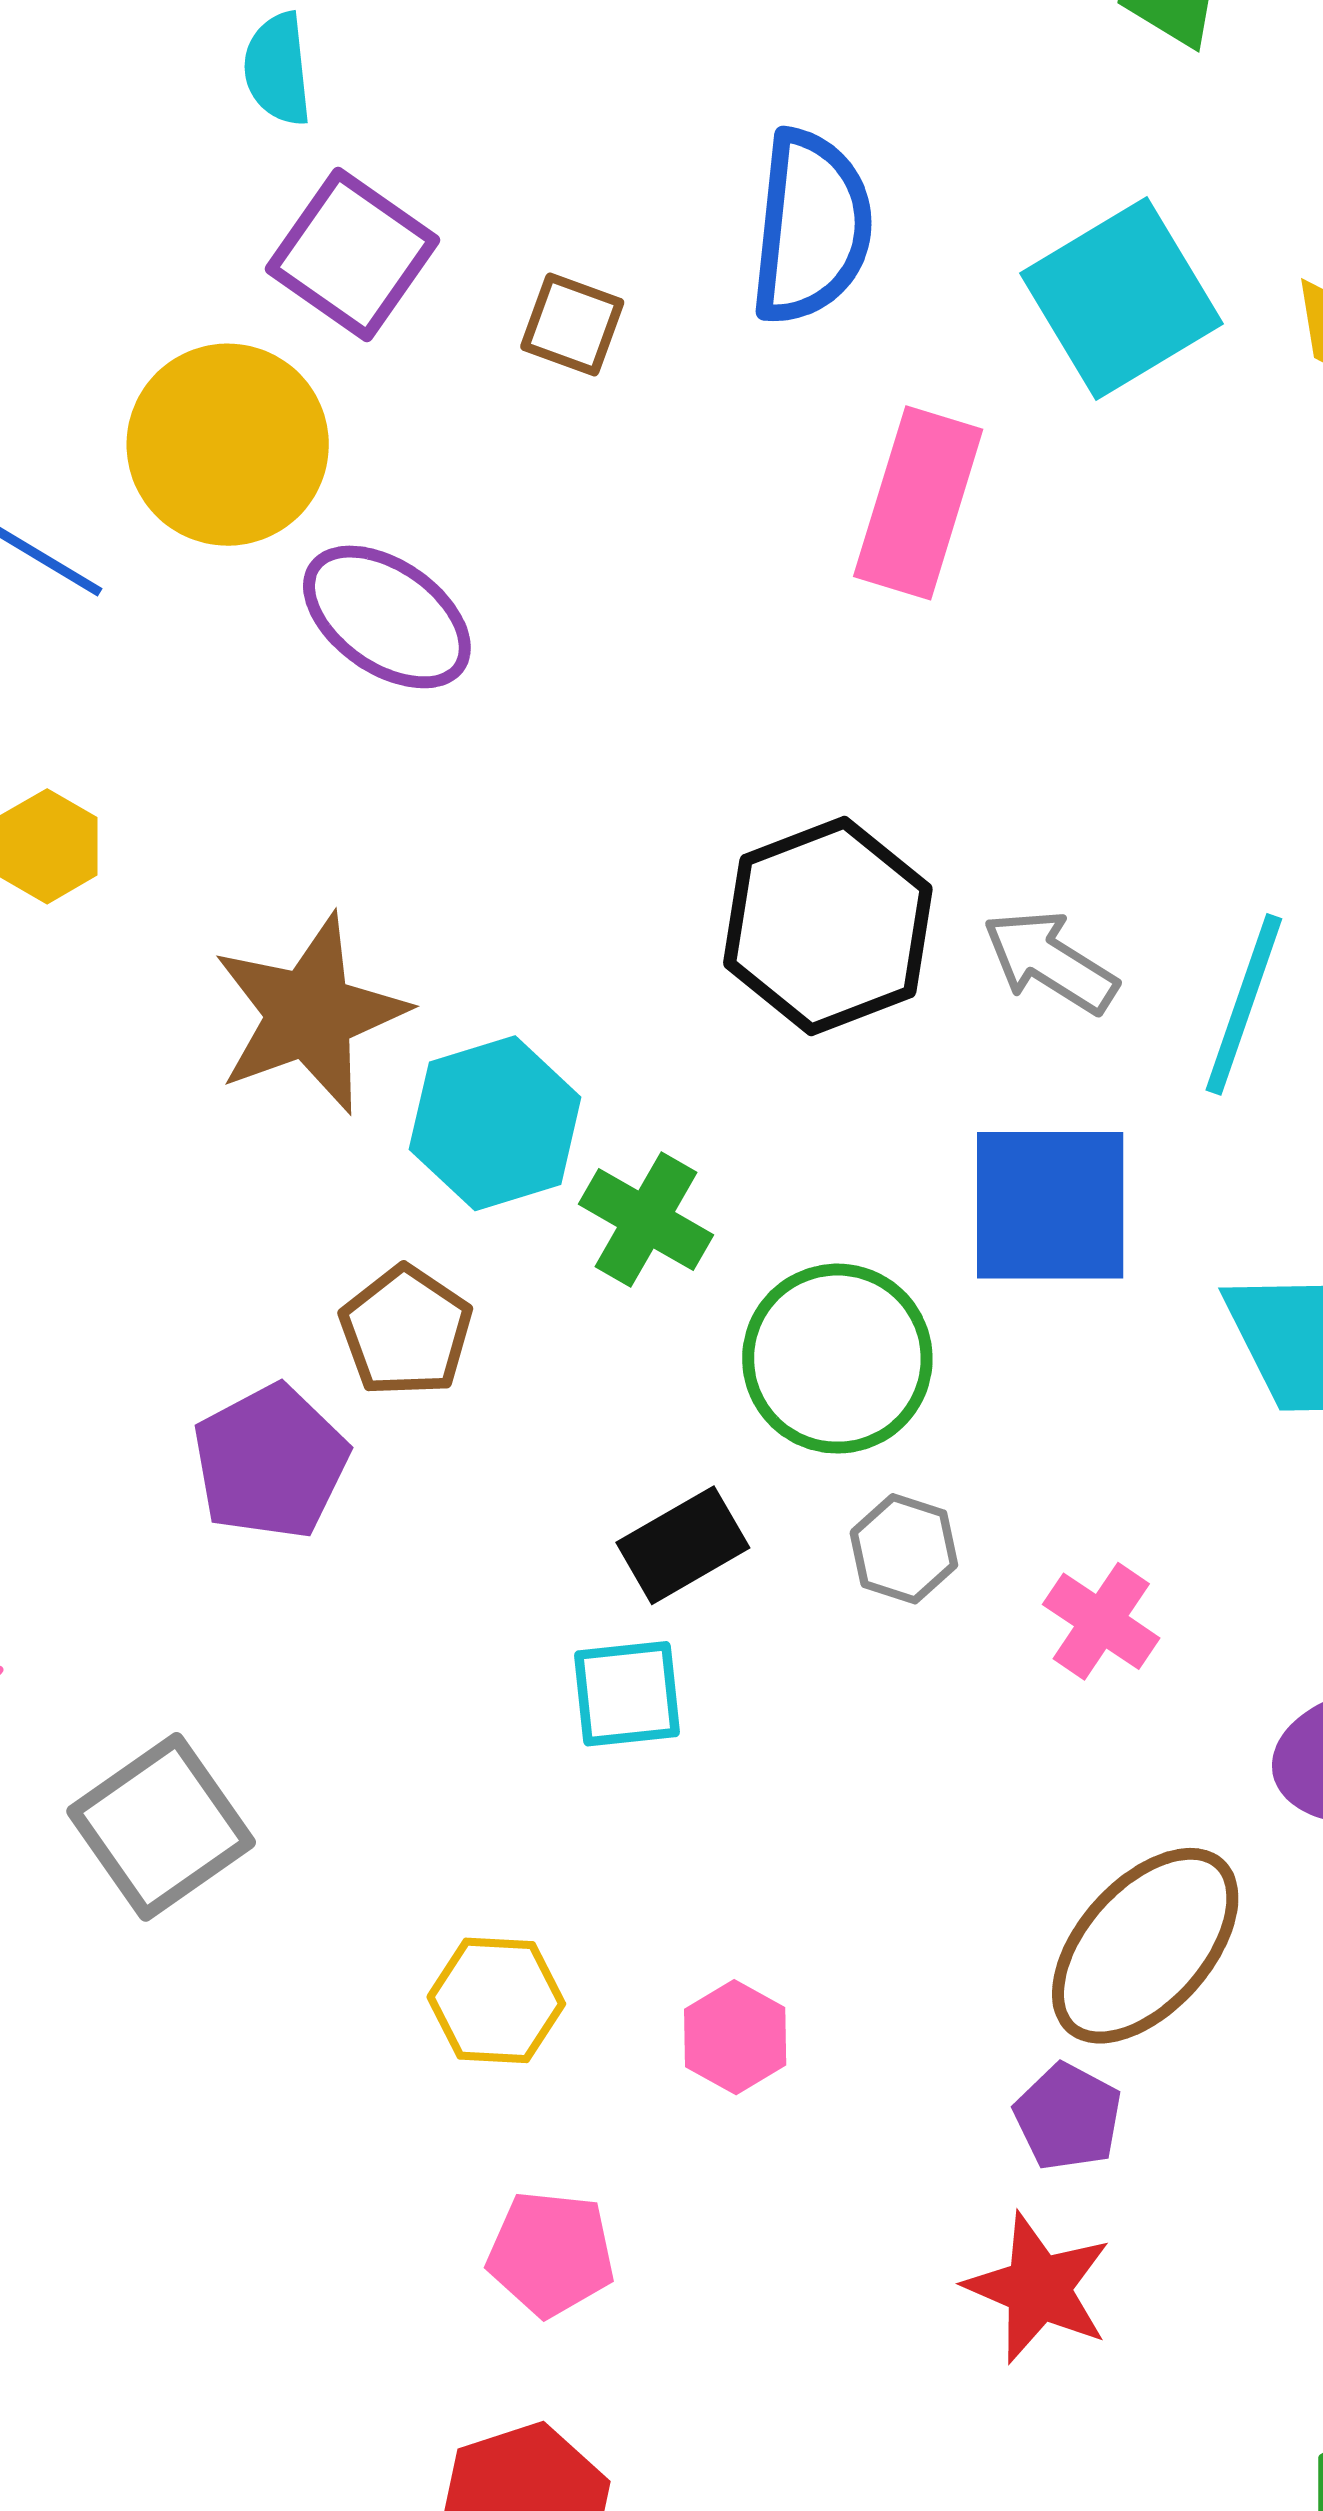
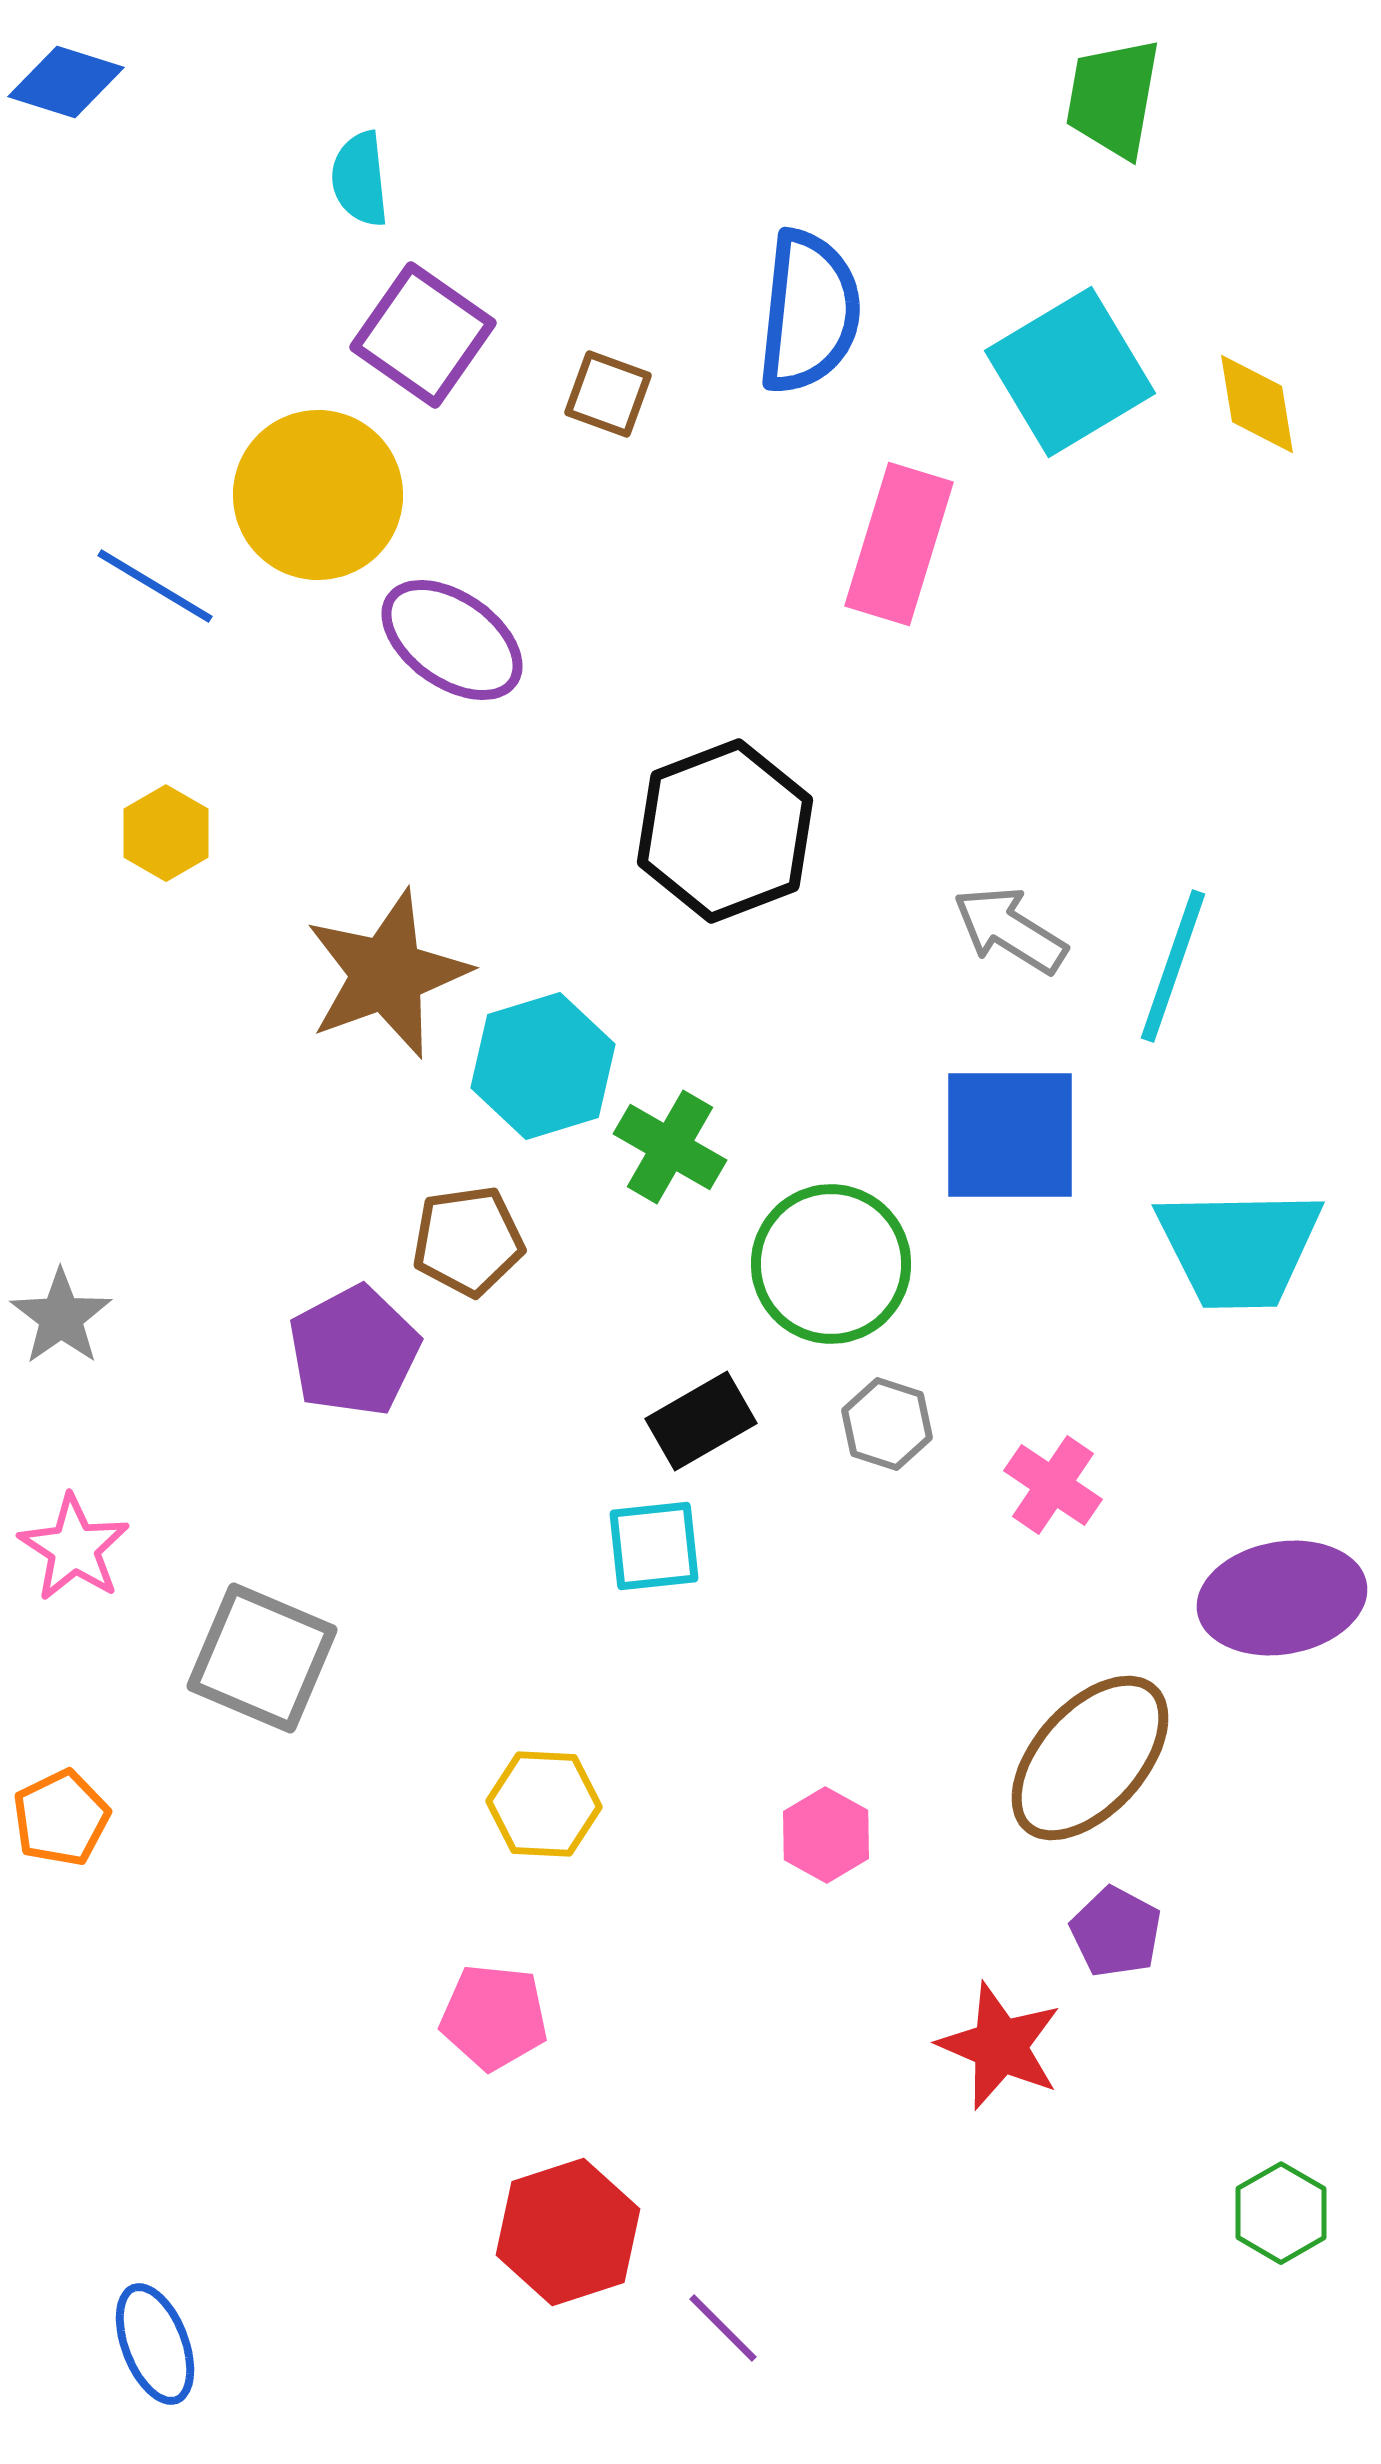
black hexagon: (828, 926) -> (725, 831), moved
brown pentagon: (406, 1331) -> (468, 1241), turned 30
gray square: (161, 1827) -> (262, 1658), turned -32
pink hexagon: (735, 2037) -> (826, 1835), moved
purple pentagon: (1068, 2117) -> (1116, 1932), moved
pink pentagon: (551, 2254) -> (494, 2017), moved

